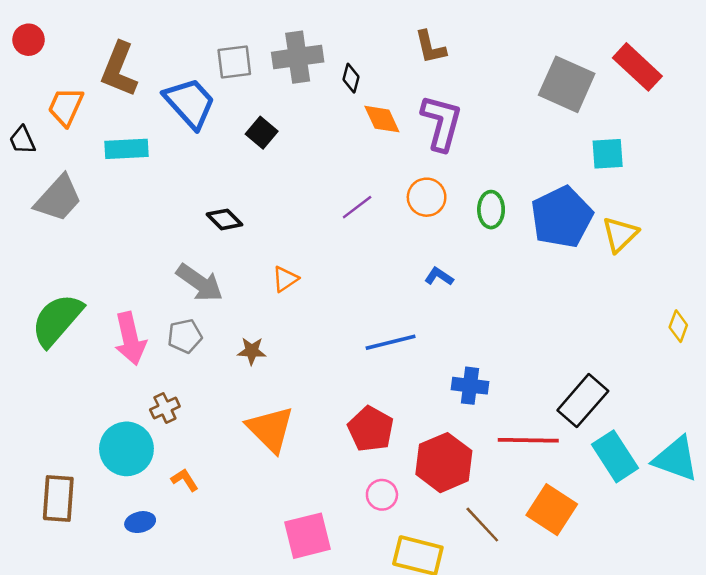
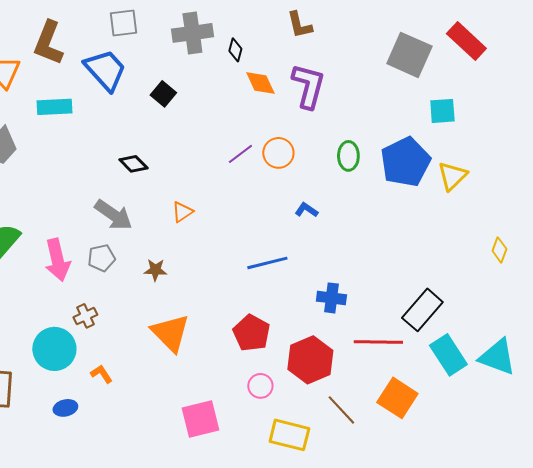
gray square: (234, 62) -> (123, 23), moved
orange circle: (427, 197) -> (278, 153), moved

